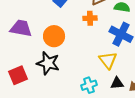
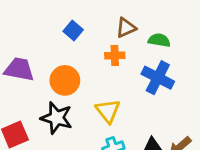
yellow triangle: (108, 60) -> (108, 111), moved

